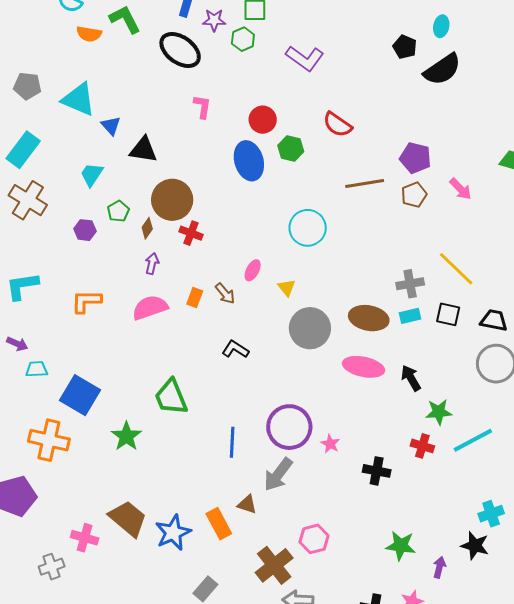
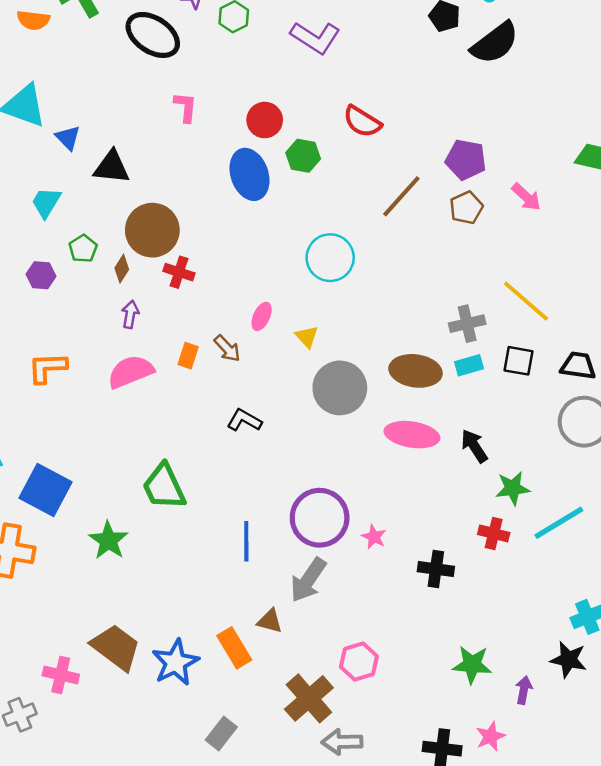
brown line: (365, 184) -> (401, 196), turned -36

